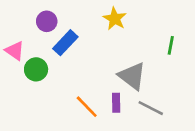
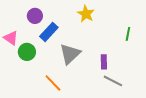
gray triangle: (132, 76) -> (70, 54), moved, turned 40
purple rectangle: (116, 103) -> (104, 62), moved
orange line: (87, 107) -> (53, 83), moved

